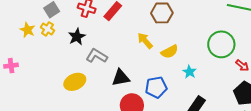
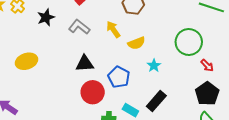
gray L-shape: (97, 56) -> (79, 27), moved
yellow ellipse: (75, 82) -> (27, 61), moved
blue pentagon: (156, 87) -> (119, 77), turned 30

